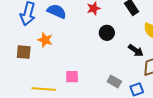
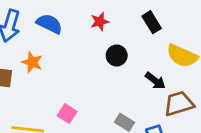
pink square: (72, 77) -> (67, 114), turned 32

